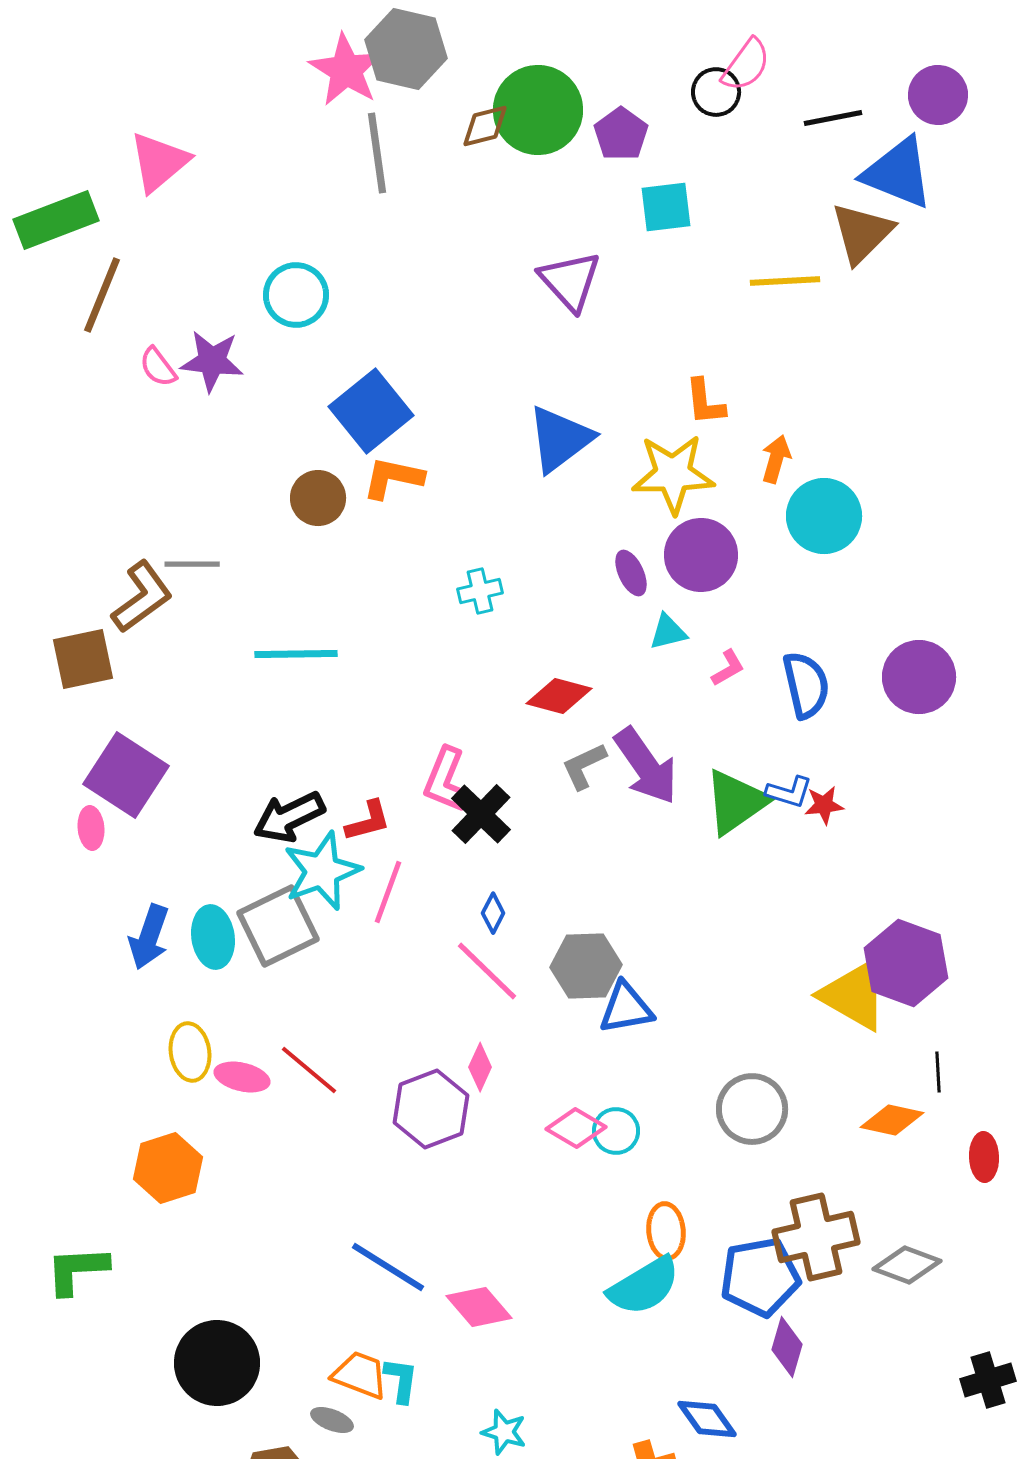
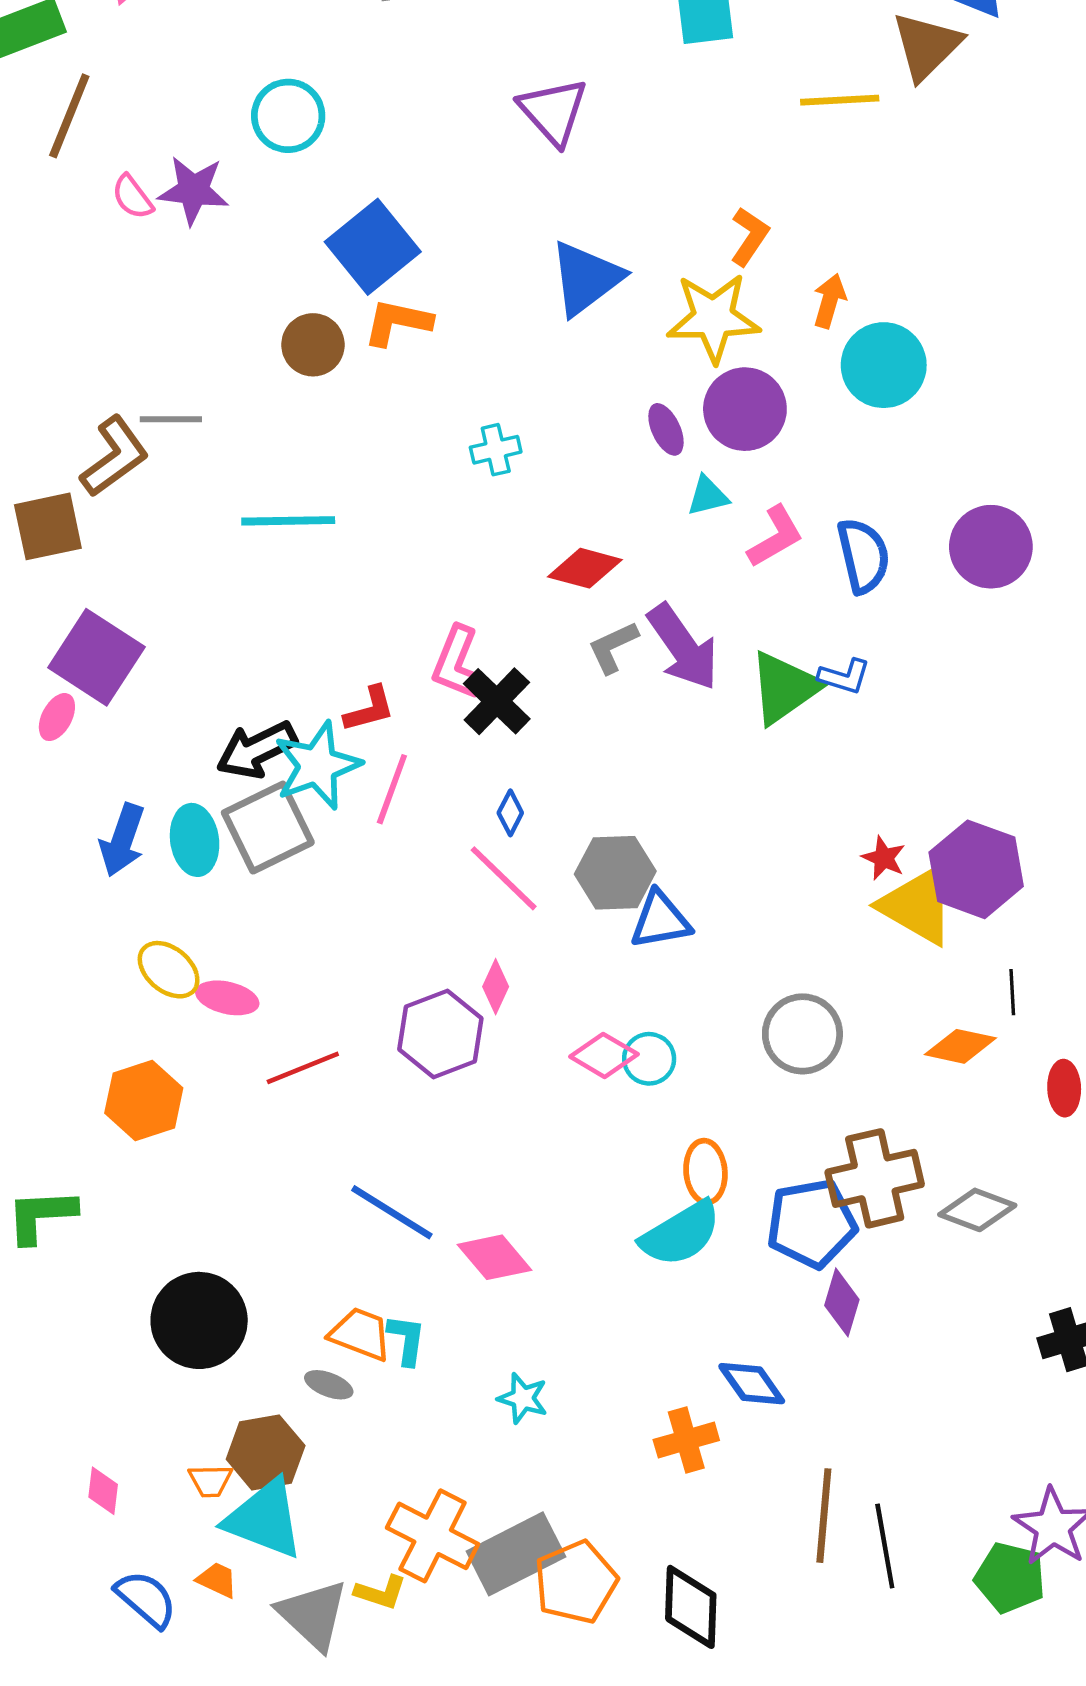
purple triangle: (570, 281) -> (553, 111), moved
orange L-shape: (705, 402) -> (749, 237), turned -140
pink L-shape: (728, 668) -> (775, 537), size x1.5
red star: (824, 805) -> (884, 858), moved, turned 30
black arrow: (289, 817) -> (257, 750), moved
pink ellipse: (91, 828) -> (57, 717), turned 33
yellow ellipse: (190, 1052) -> (169, 970), turned -42
red line: (309, 1070) -> (303, 1068), moved, turned -62

